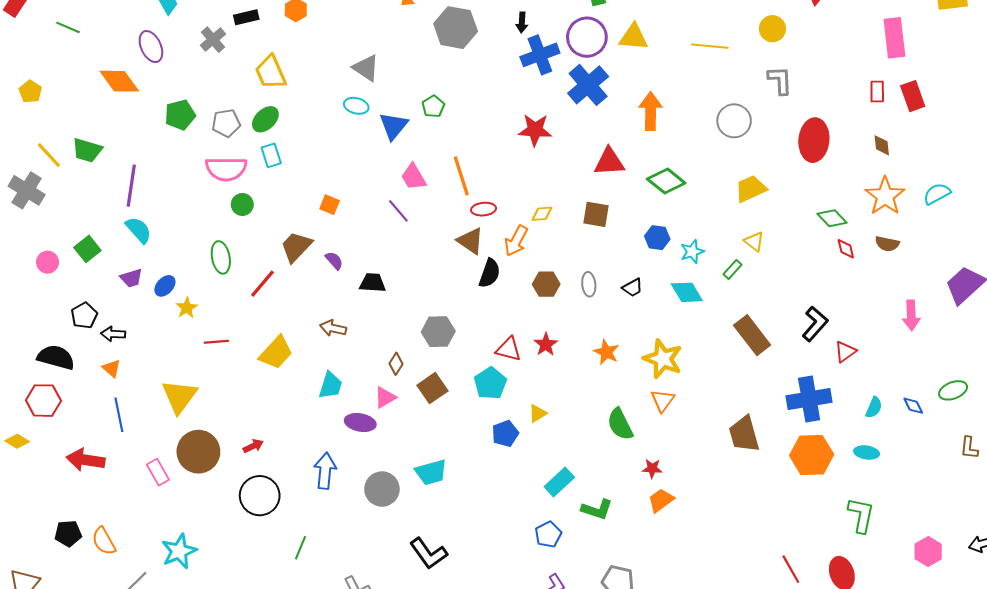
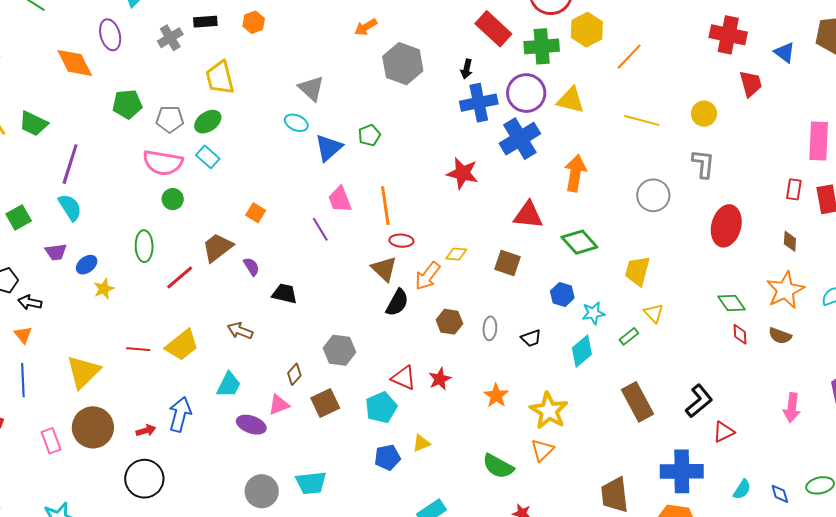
cyan rectangle: (271, 155) -> (208, 157), turned -40
yellow trapezoid: (751, 189) -> (637, 271), moved, turned -60
cyan diamond: (687, 292) -> (582, 351), turned 72
red line: (216, 342) -> (138, 349), moved
green semicircle: (620, 424) -> (498, 466), turned -44
blue arrow: (325, 471) -> (180, 414), moved

